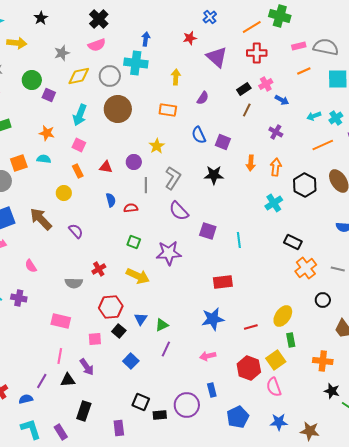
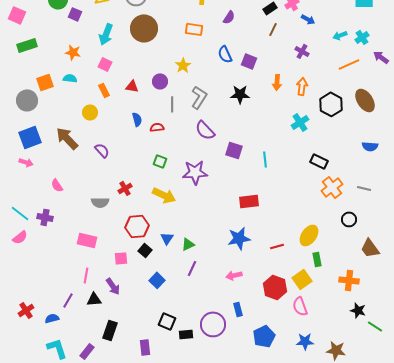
purple rectangle: (61, 432) -> (87, 351), turned 70

